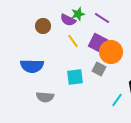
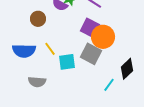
brown circle: (43, 26) -> (38, 19), moved
yellow line: (73, 41) -> (50, 49), moved
gray square: (99, 69) -> (91, 54), size x1.5

